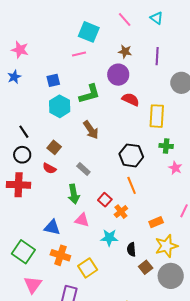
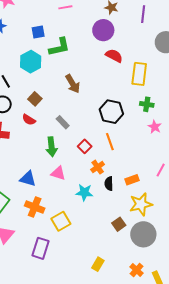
green L-shape: (89, 94) -> (59, 47), moved
cyan hexagon: (60, 106) -> (31, 62), moved
red square: (105, 200) -> (85, 146), moved
black semicircle: (131, 249) -> (109, 184), moved

